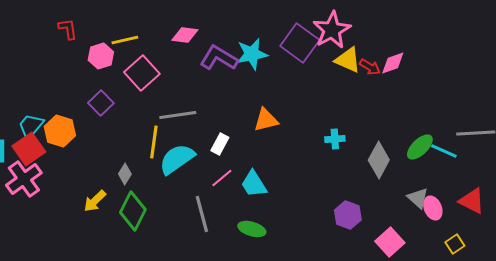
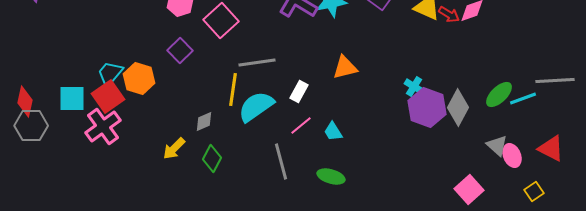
cyan cross: (335, 139) -> (414, 86), turned 36
cyan line: (444, 151) -> (523, 98), turned -44
gray diamond: (125, 174) -> (204, 122), turned 35
cyan trapezoid: (254, 184) -> (333, 132), size x0.7
green diamond: (133, 211) -> (212, 158), size x0.7
purple hexagon: (348, 215) -> (427, 108), moved, size x1.4

